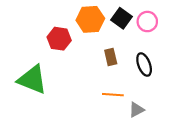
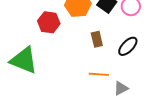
black ellipse: (144, 65) -> (128, 46), turned 65

